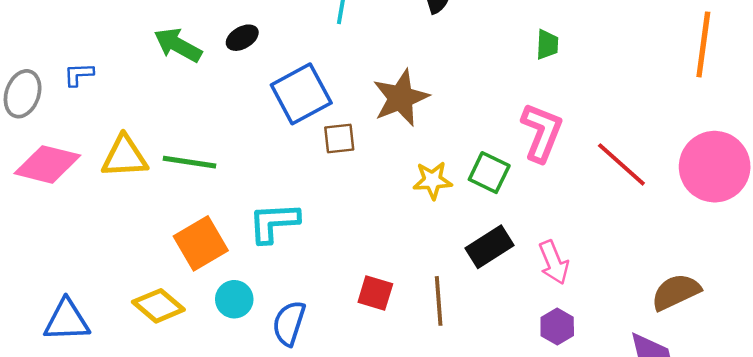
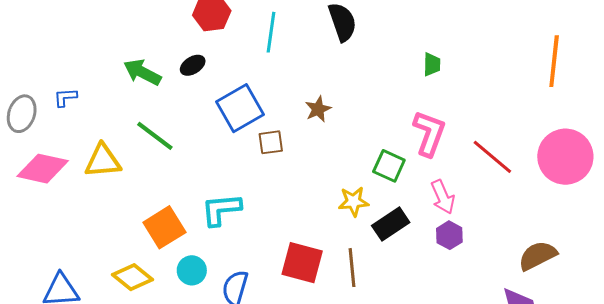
brown star: (401, 98) -> (318, 109), size x0.6
green line: (189, 162) -> (155, 136), moved, turned 30
yellow star: (432, 180) -> (354, 202), moved
pink arrow: (554, 262) -> (443, 197), moved
red square: (375, 293) -> (302, 263), size x1.5
purple hexagon: (557, 327) -> (449, 235), moved

